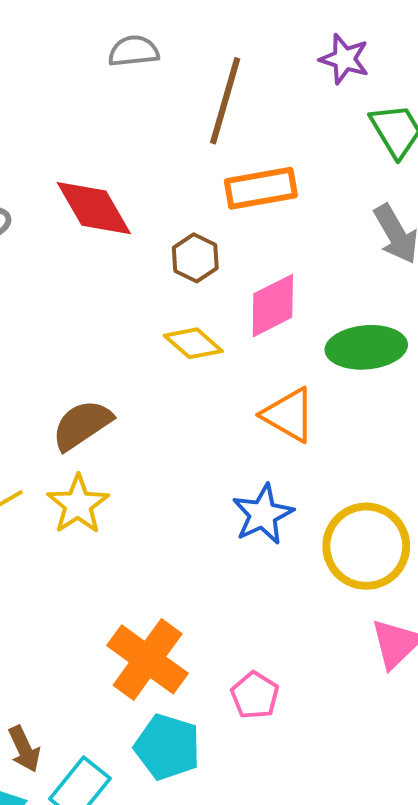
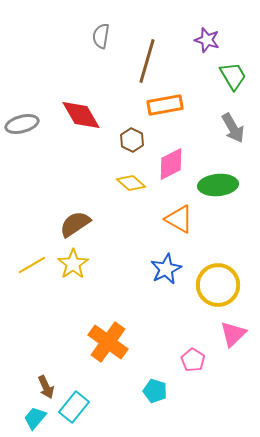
gray semicircle: (134, 51) -> (101, 36), turned -75
pink pentagon: (255, 695) -> (193, 360), moved
cyan pentagon: (167, 747) -> (155, 391), moved, size x0.7

